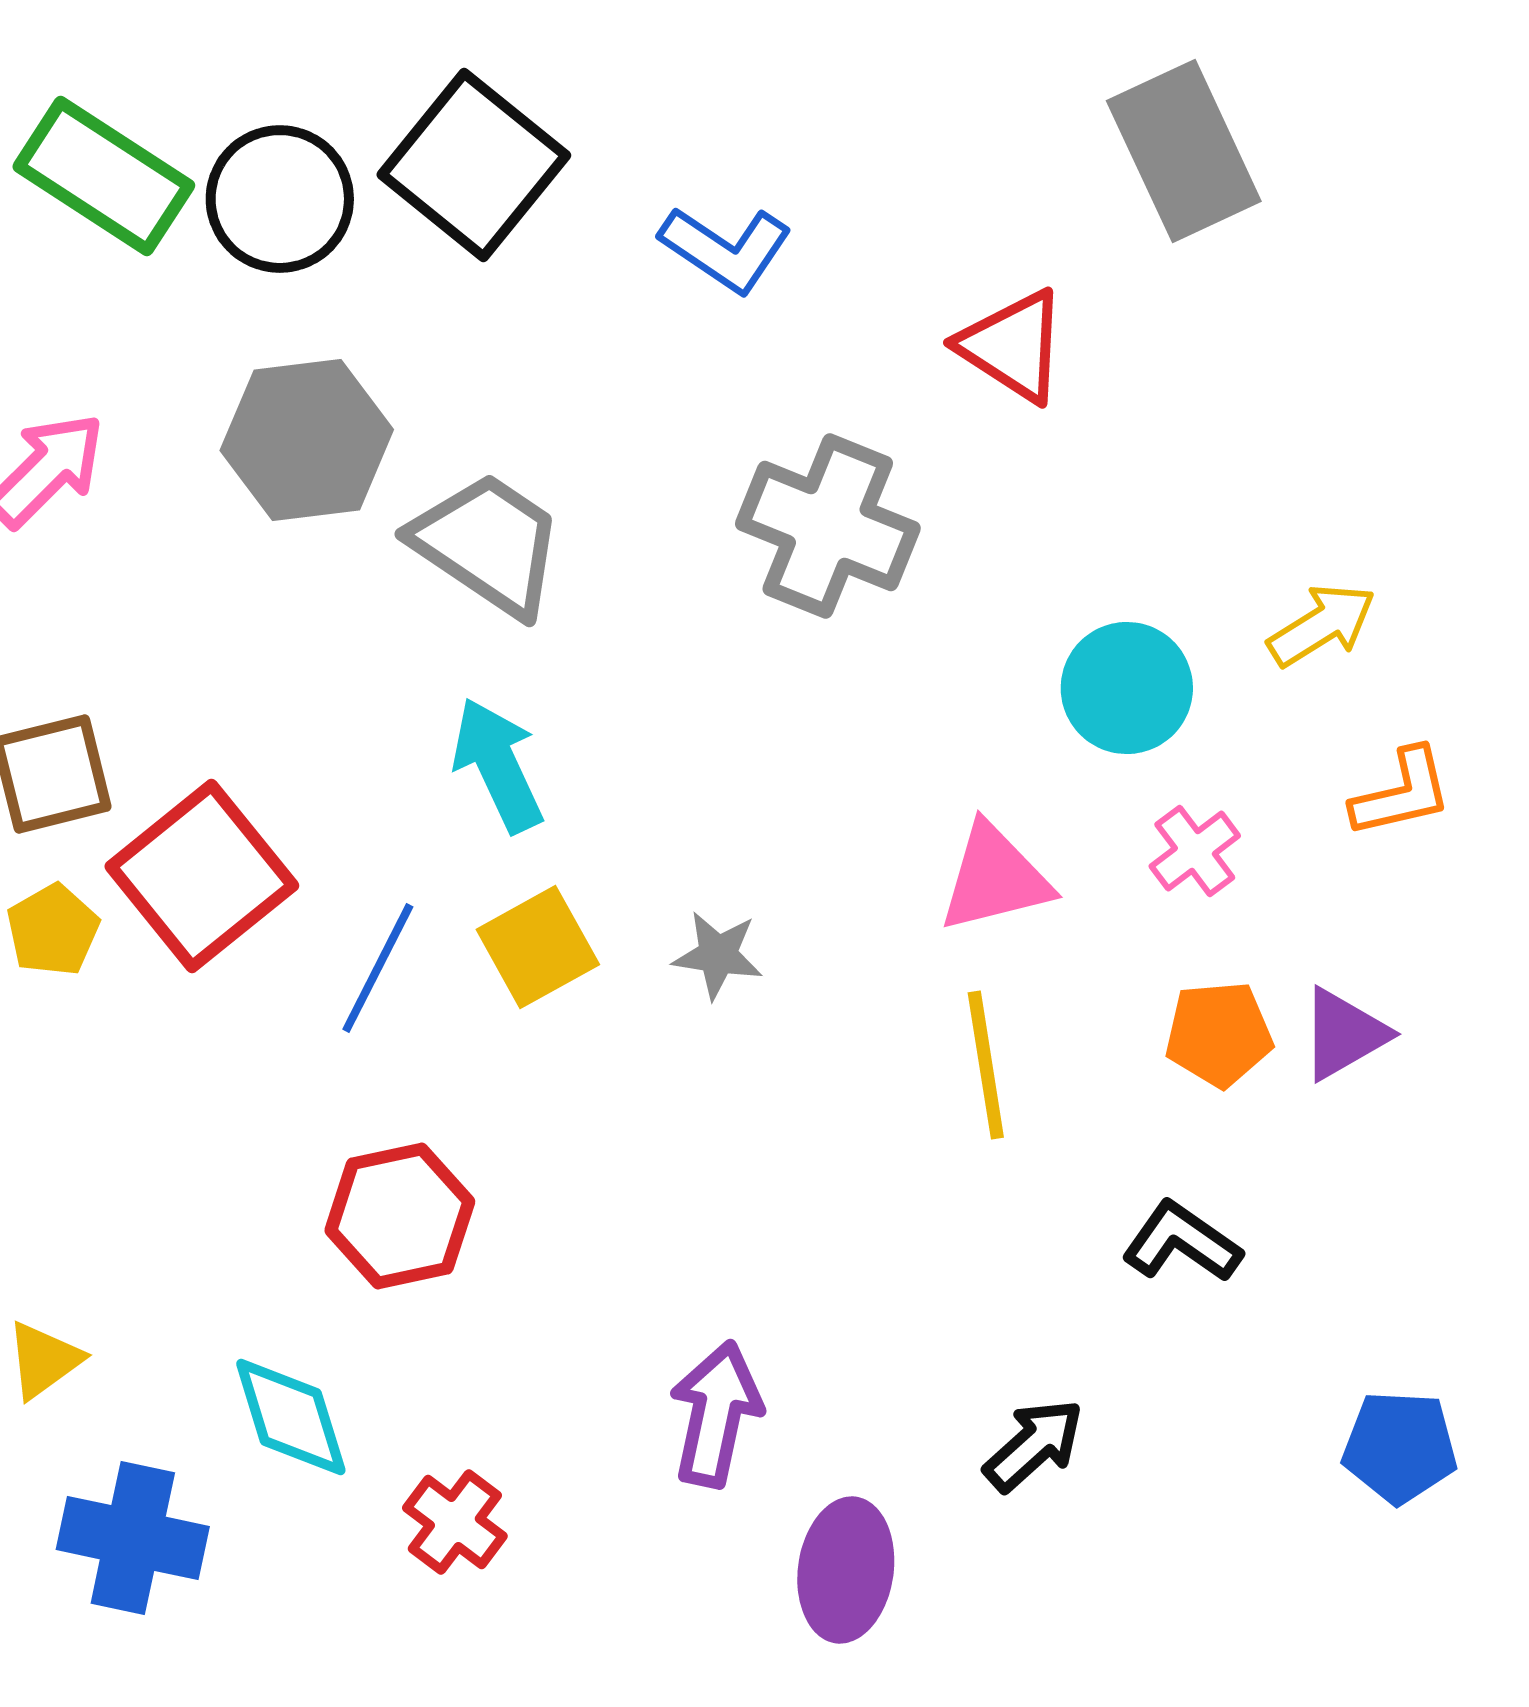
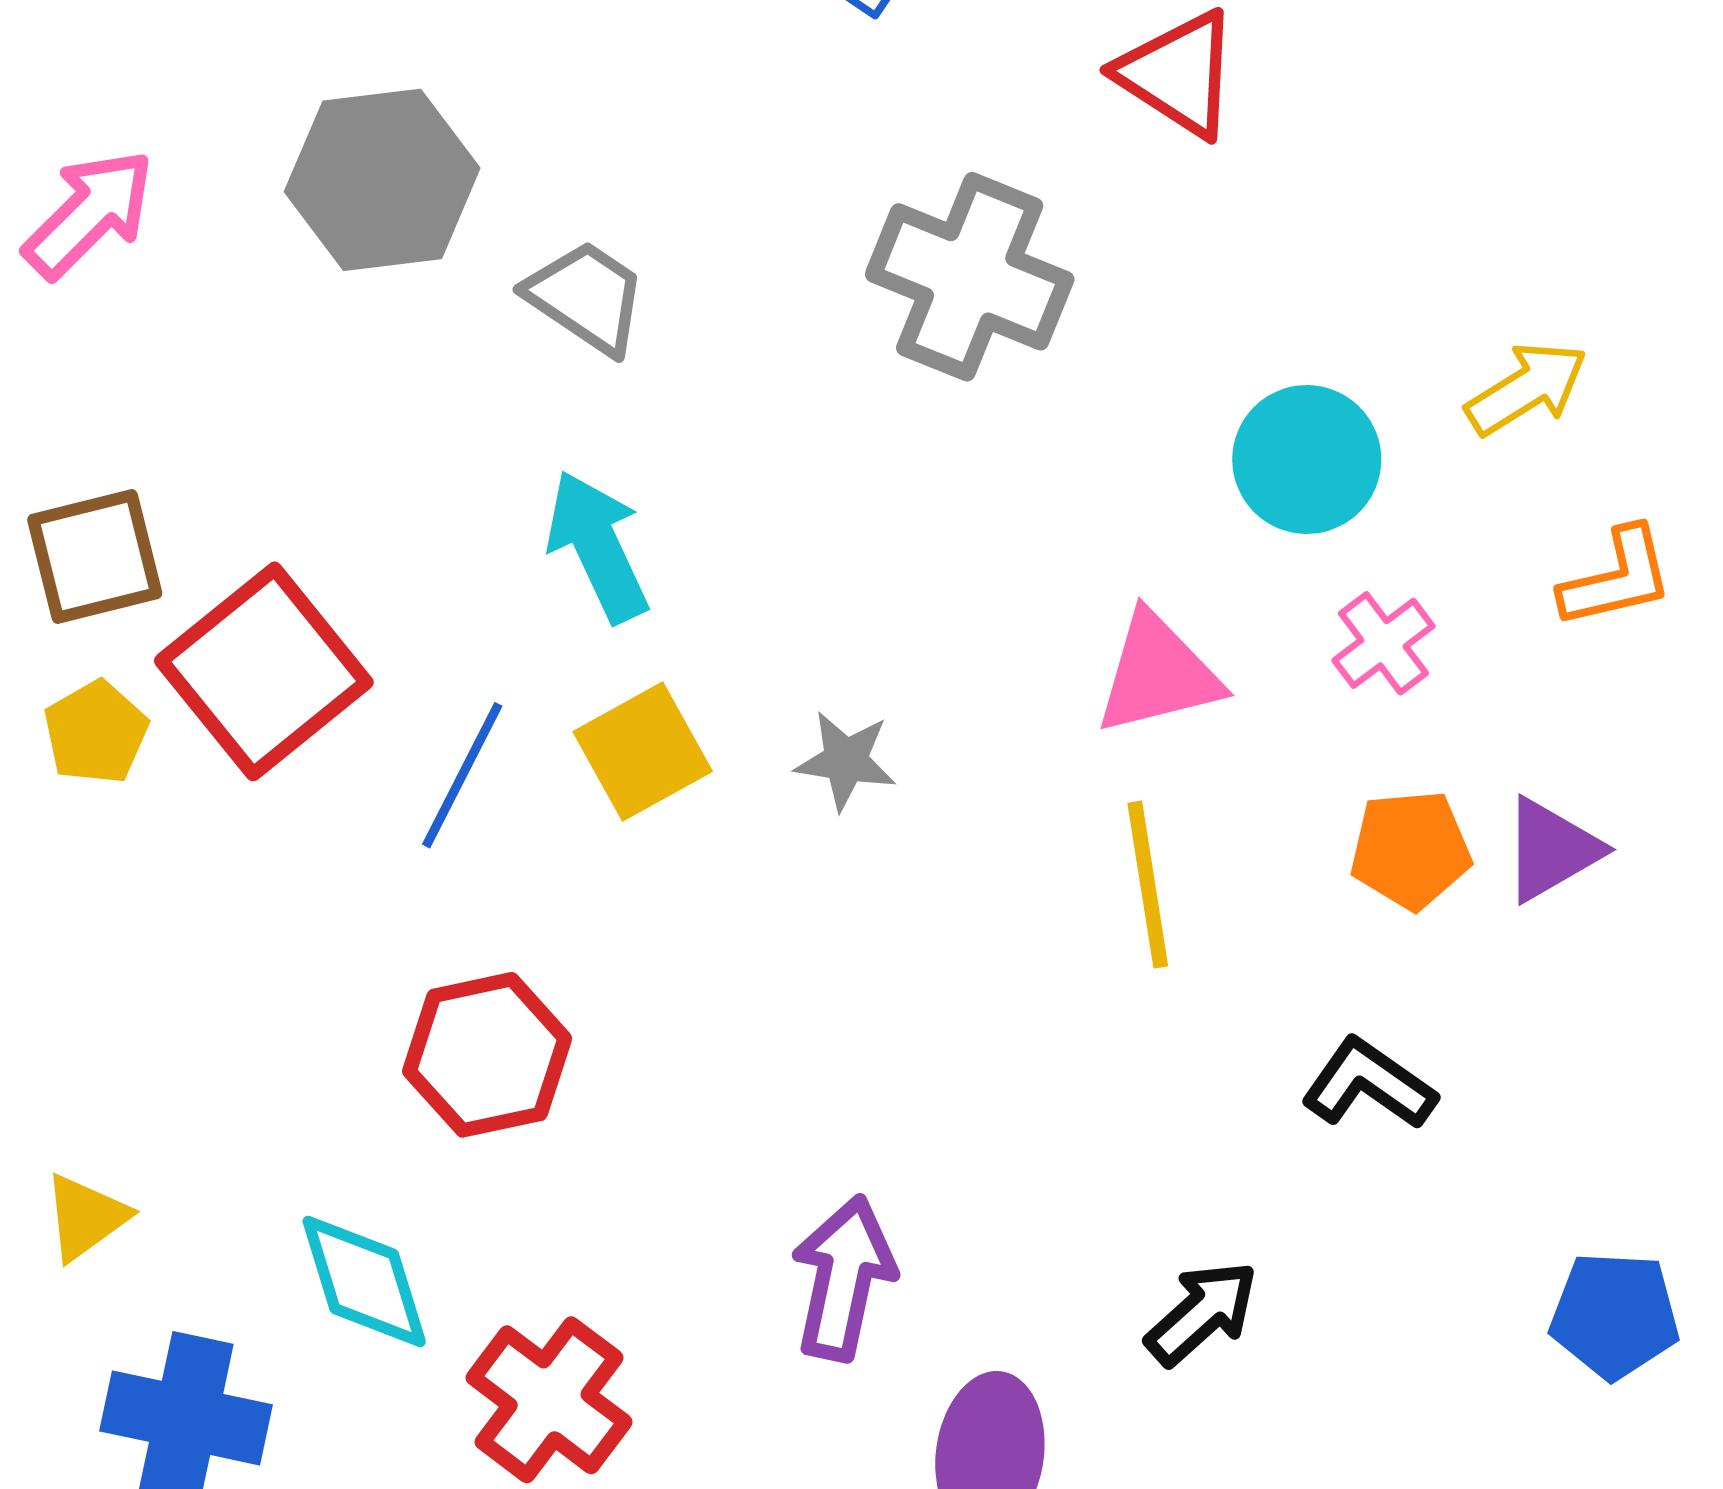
gray trapezoid: (488, 544) -> (586, 297), size x0.7
red cross: (455, 1522) -> (549, 1400), size x1.4

